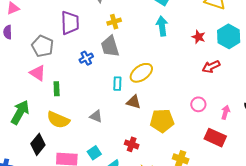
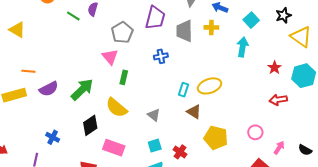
yellow cross: (114, 22) -> (211, 27), moved
gray trapezoid: (110, 46) -> (184, 31), moved
cyan square: (94, 153) -> (155, 146), moved

